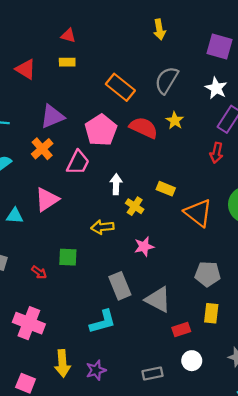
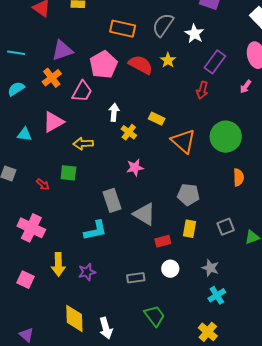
orange rectangle: (120, 87) -> (123, 29), turned -30
white star: (216, 88) -> (194, 34), moved
yellow arrow: (102, 227) -> (83, 144), moved

